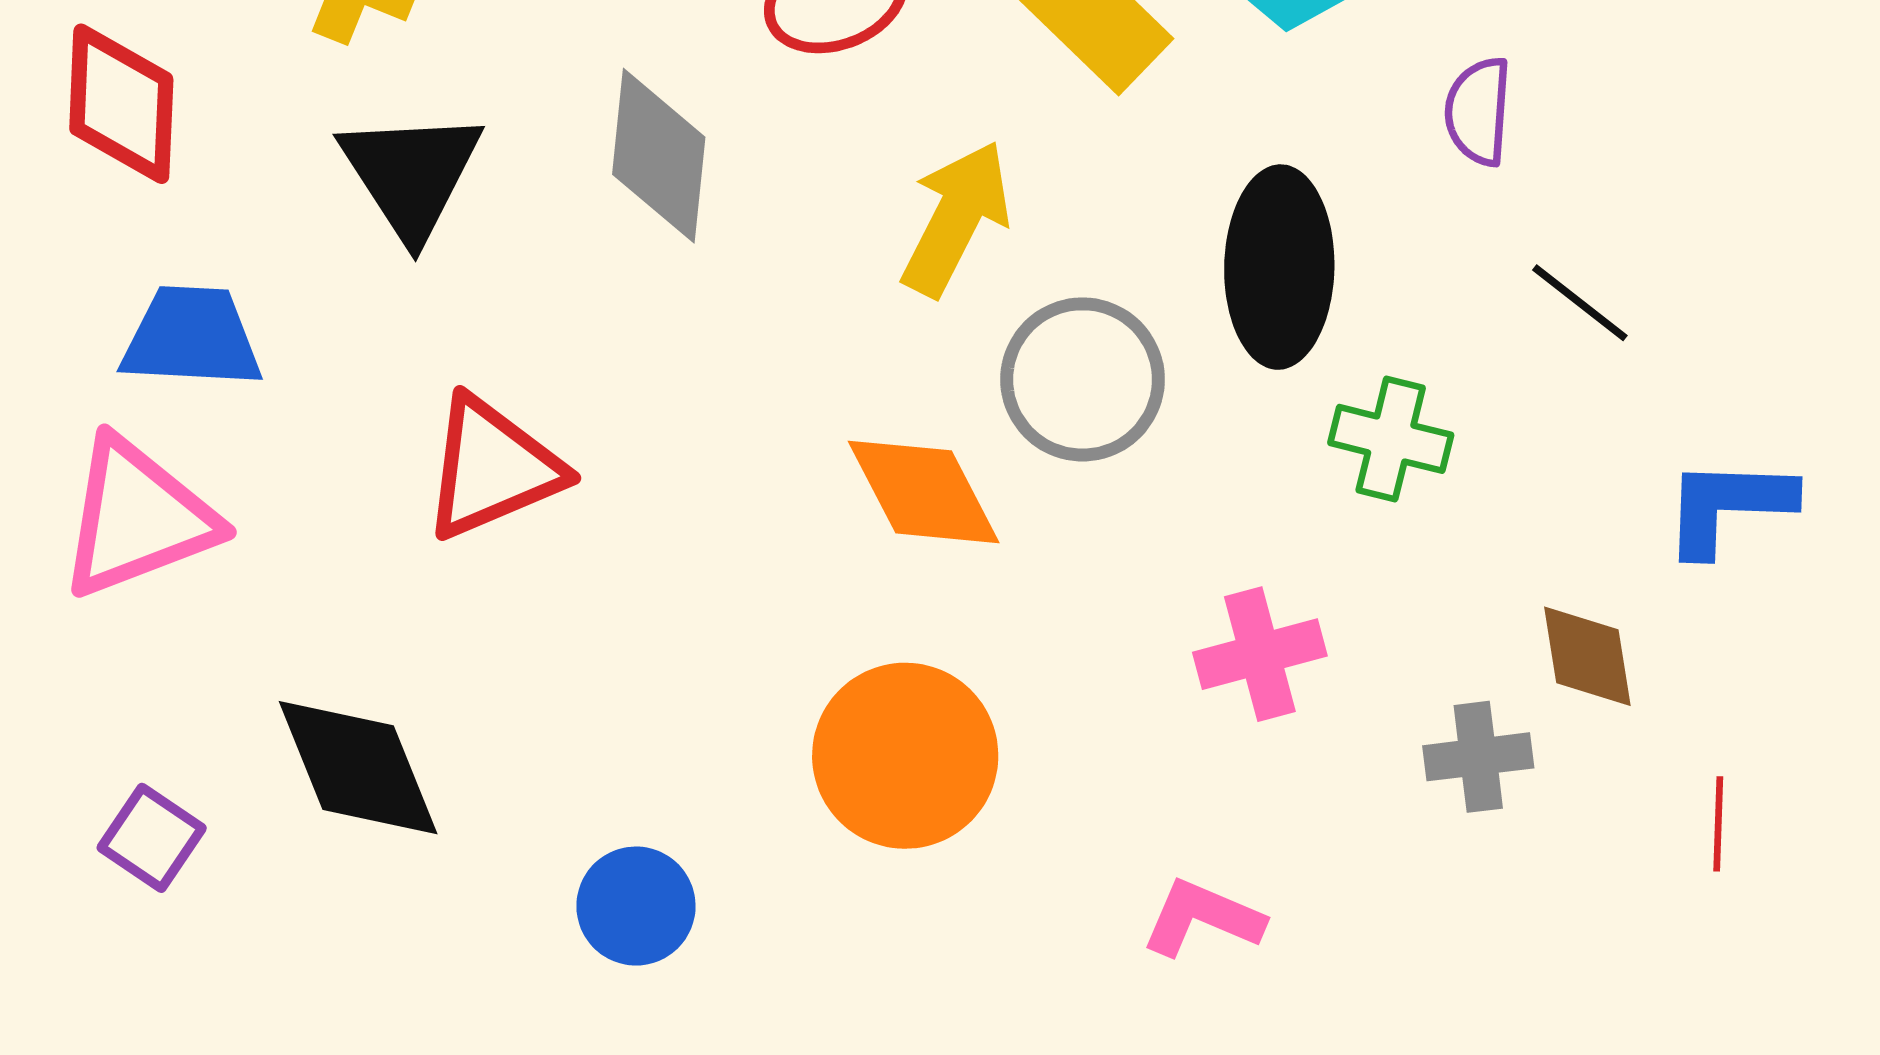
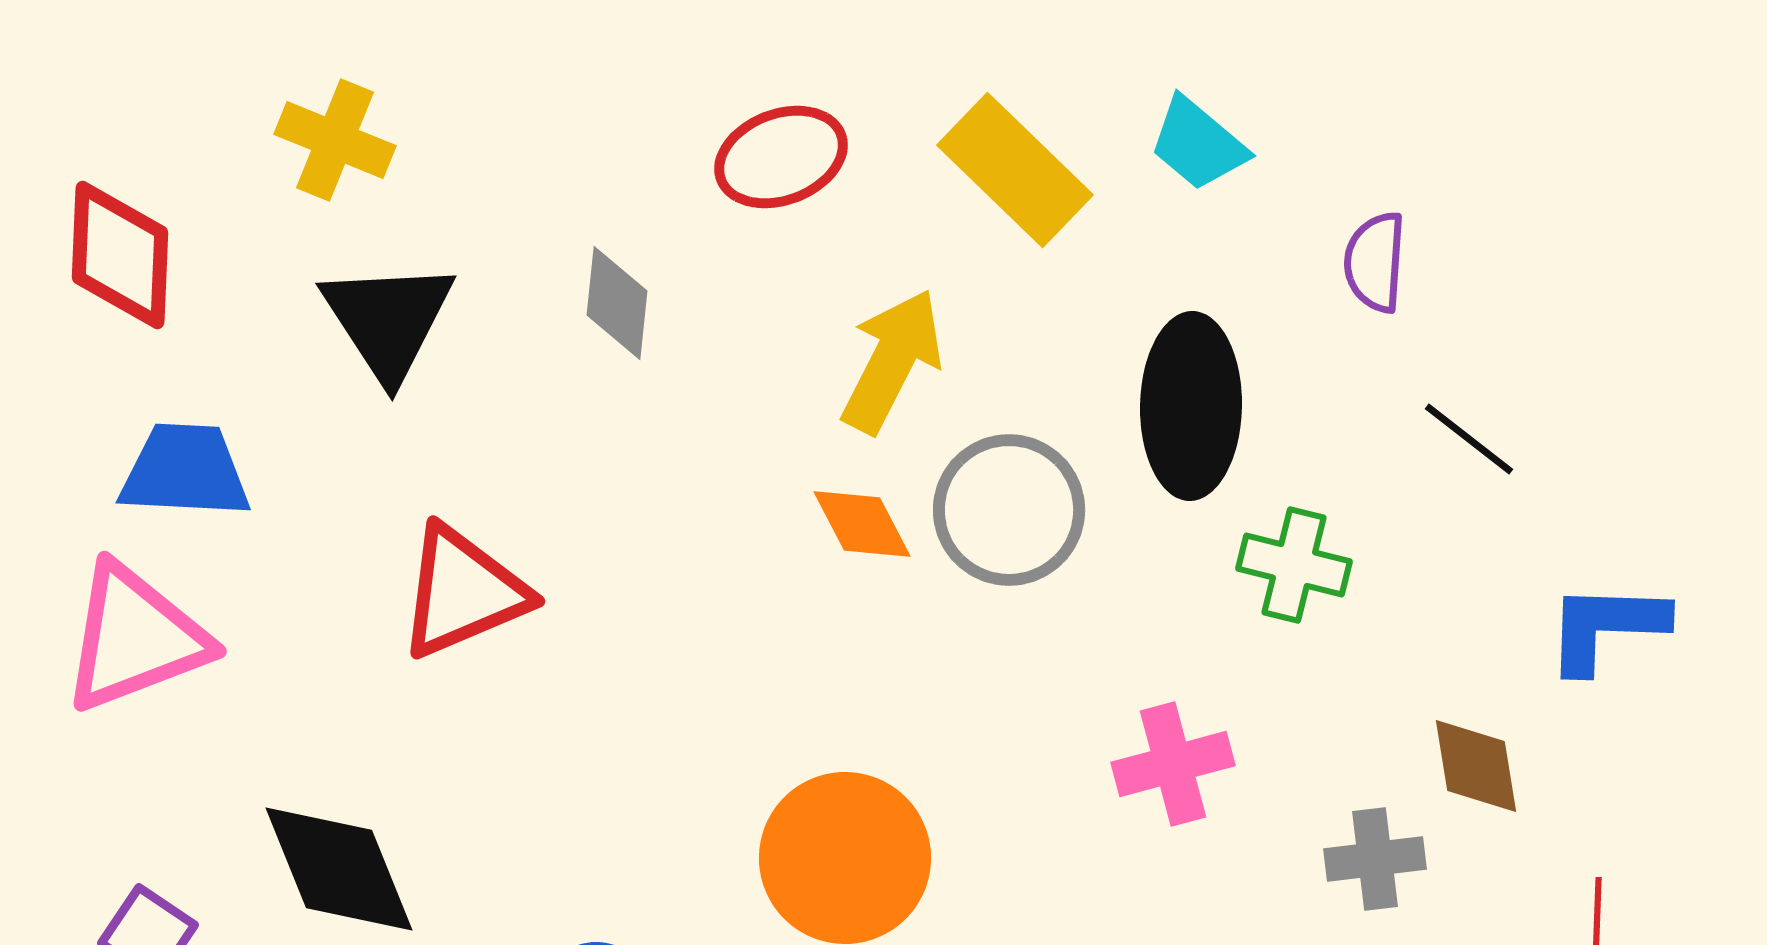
gray diamond: (659, 156) -> (617, 303), size x0.7
orange diamond: (924, 492) -> (862, 524), moved, size x0.7

